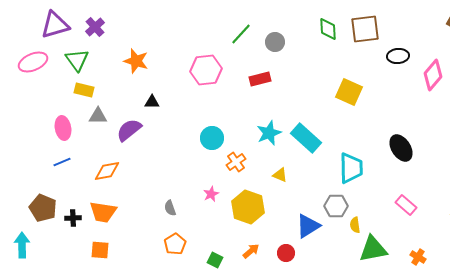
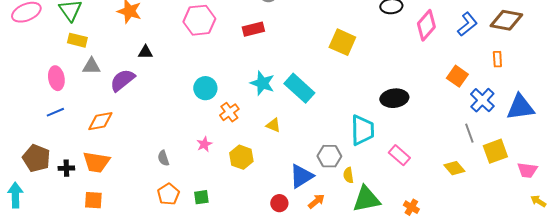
cyan star: (269, 133) -> (262, 83), turned -30
black ellipse: (401, 148) -> (394, 98), turned -64
cyan trapezoid: (351, 168) -> (362, 130), moved
yellow hexagon: (248, 207) -> (241, 157), size x0.7
orange arrow: (251, 251) -> (316, 201), moved
green square: (215, 260) -> (201, 197), moved, turned -35

